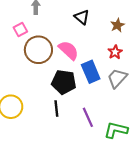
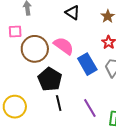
pink square: (20, 30) -> (15, 32), turned 32
black pentagon: (64, 82) -> (50, 79), moved, turned 30

